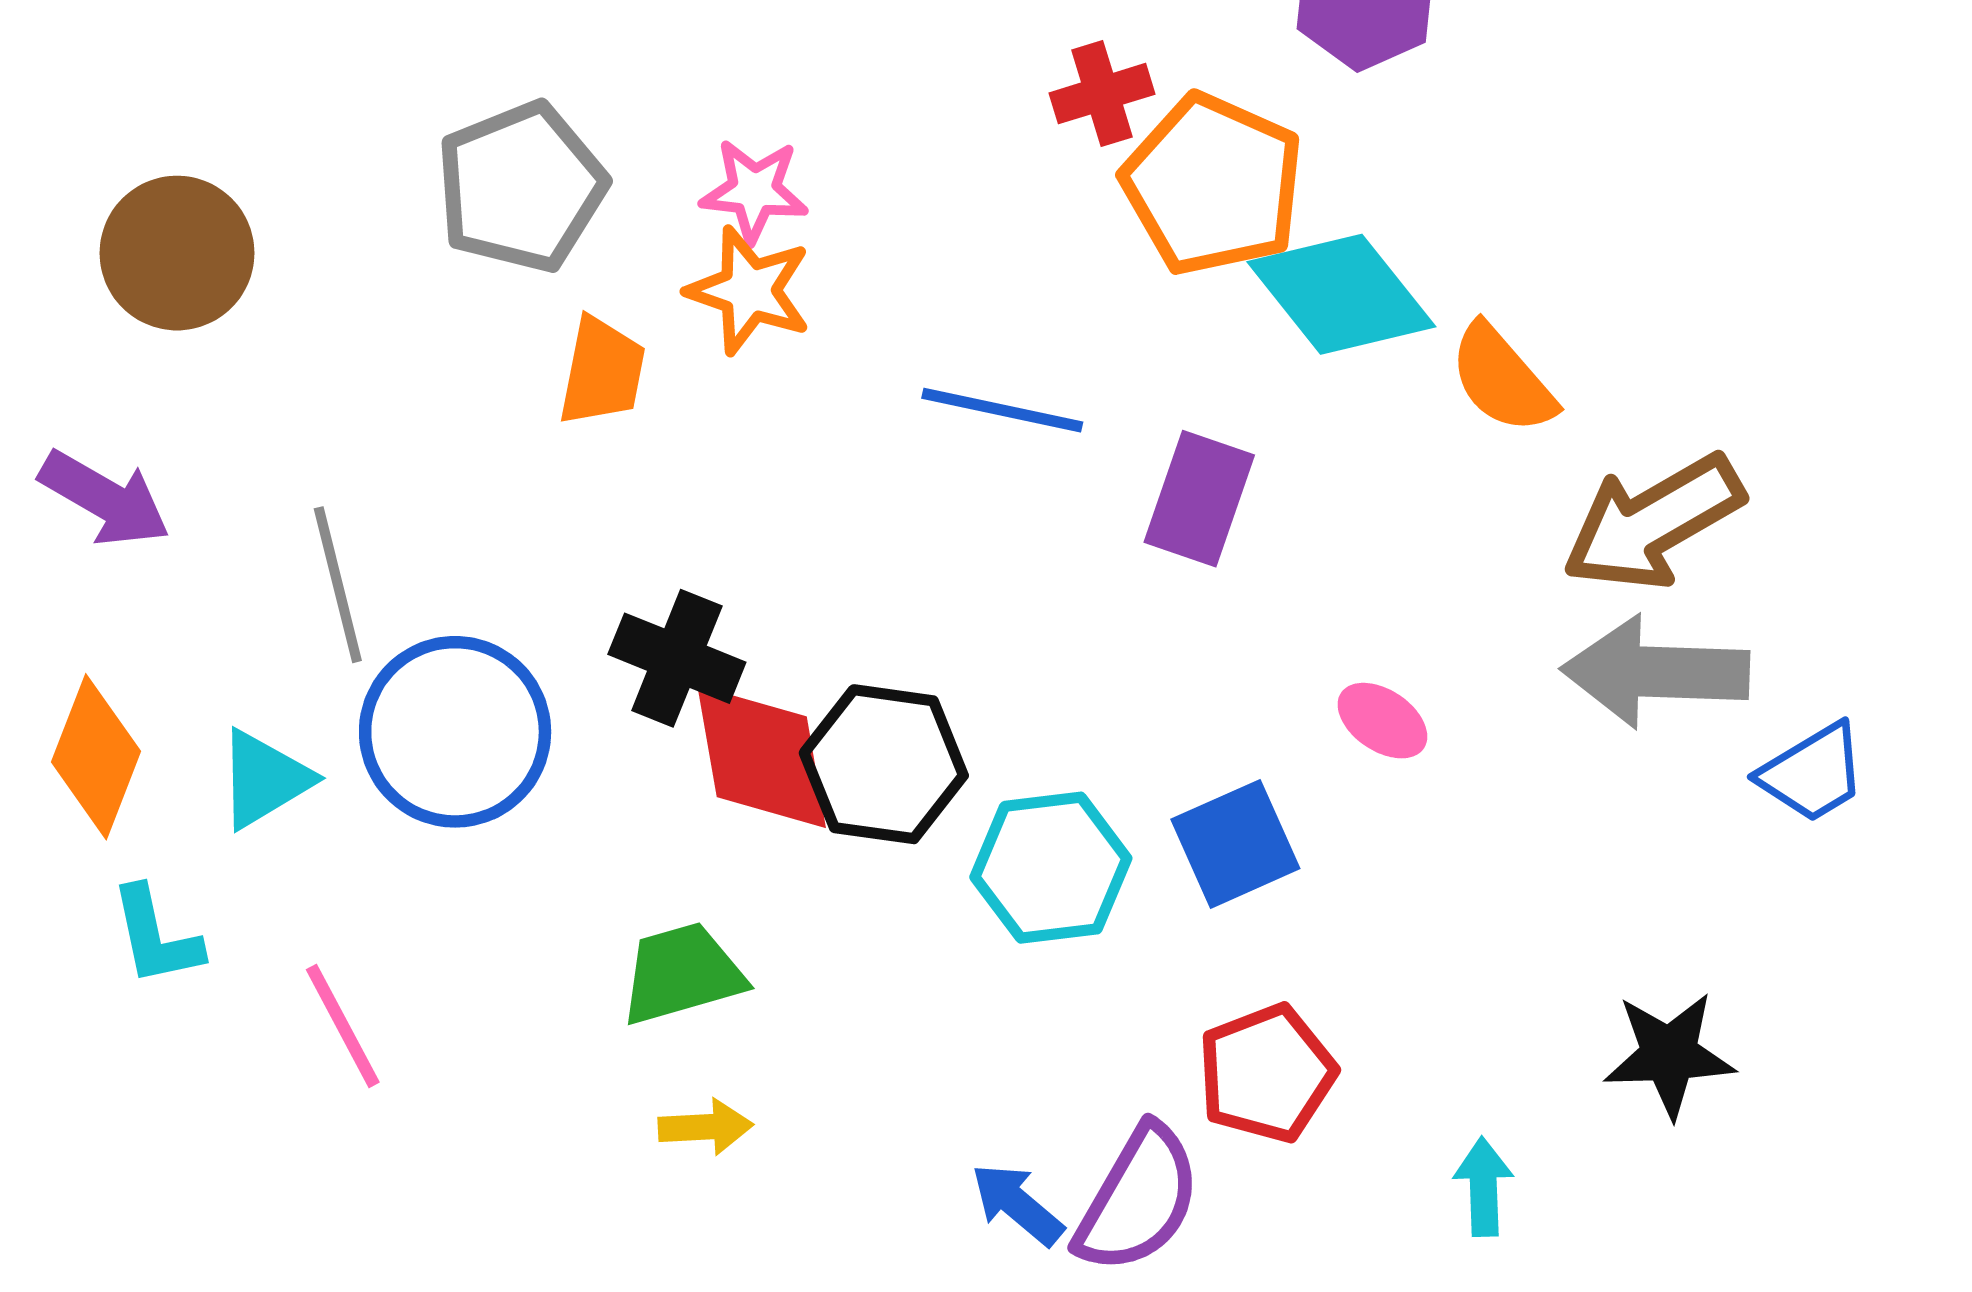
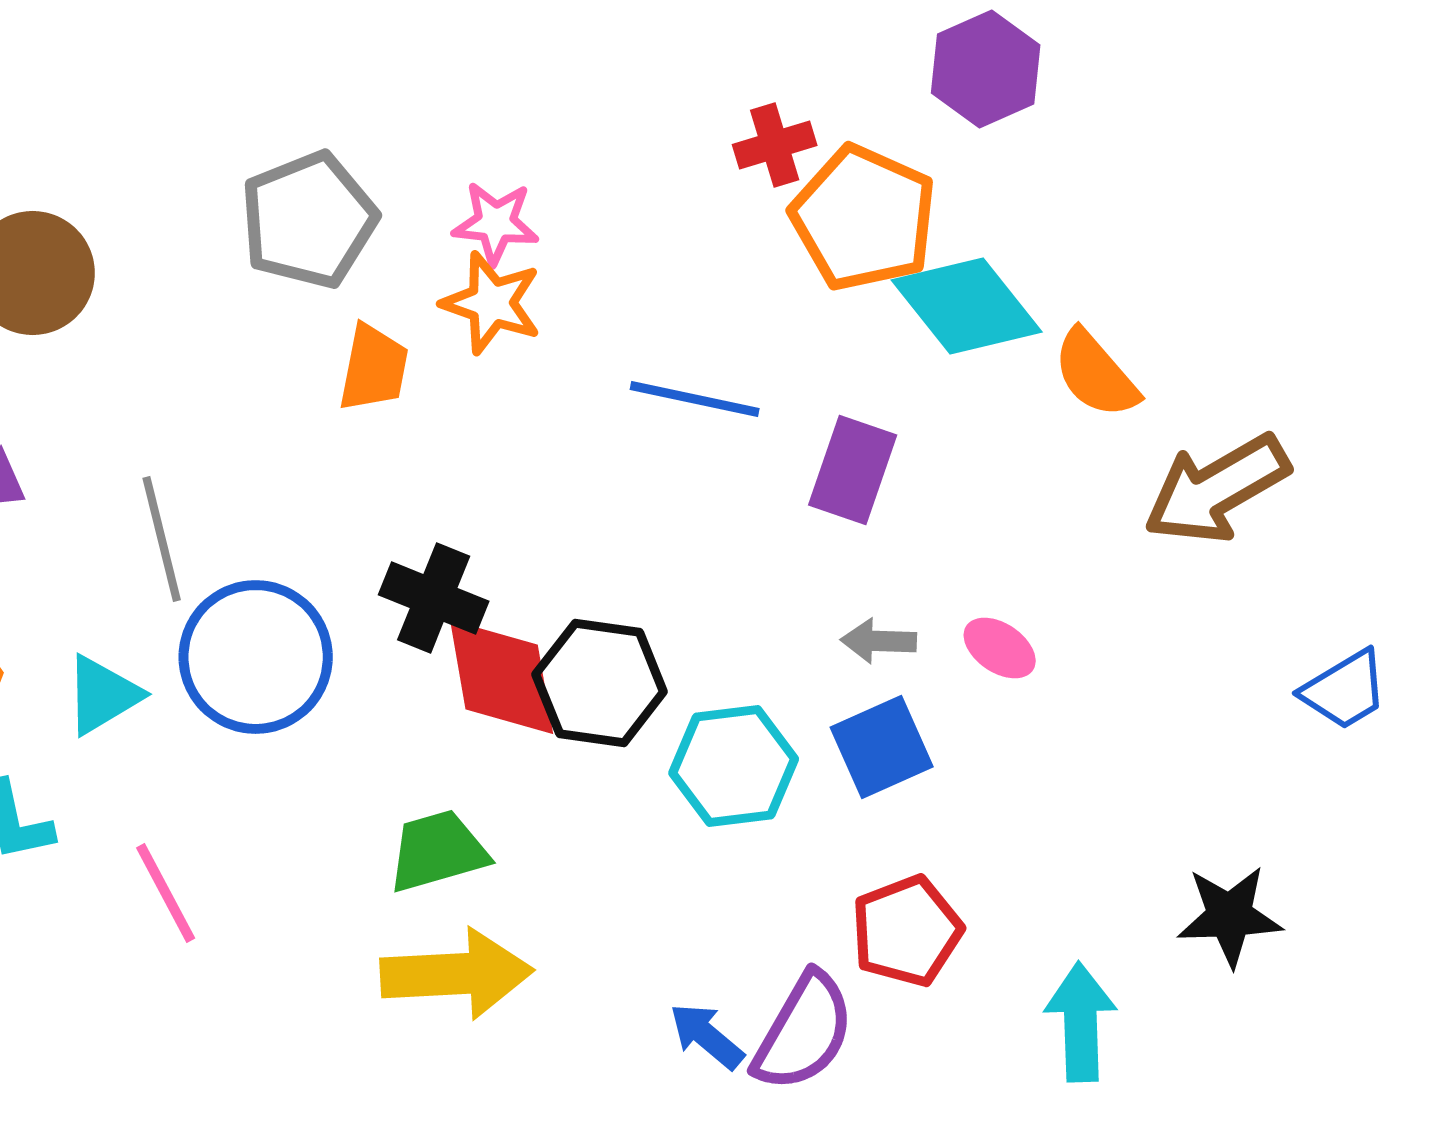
gray arrow: (1655, 672) -> (879, 641), moved, size x0.5
yellow arrow: (706, 1127) -> (457, 974), size x2.0
cyan arrow: (1483, 1187) -> (1081, 1022), size x1.5

